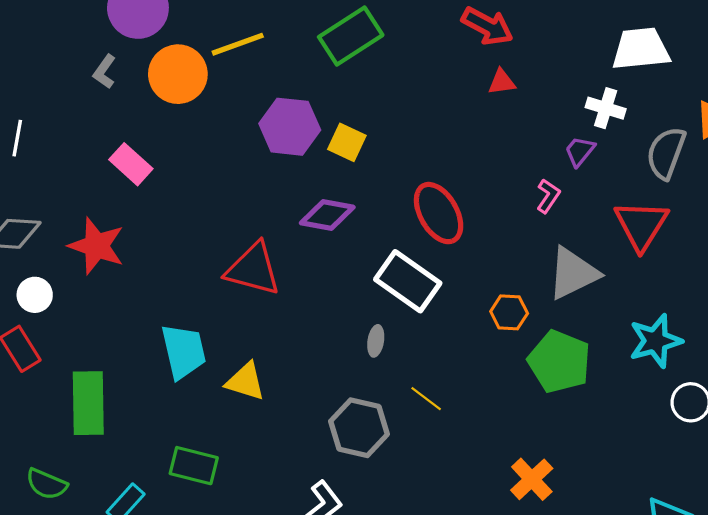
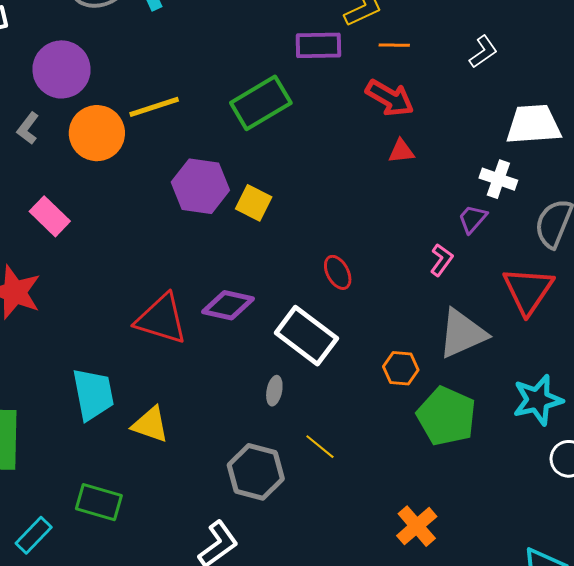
red ellipse: (439, 213) -> (338, 272), size x0.6
purple diamond: (327, 215) -> (228, 305), moved

